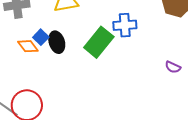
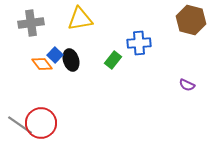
green rectangle: (99, 42) -> (113, 60), size x0.6

